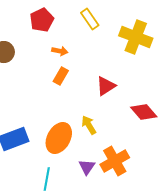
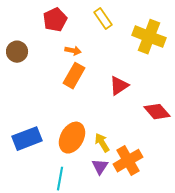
orange rectangle: (61, 76) -> (74, 76), size x1.4
yellow arrow: (89, 125) -> (102, 143), moved

